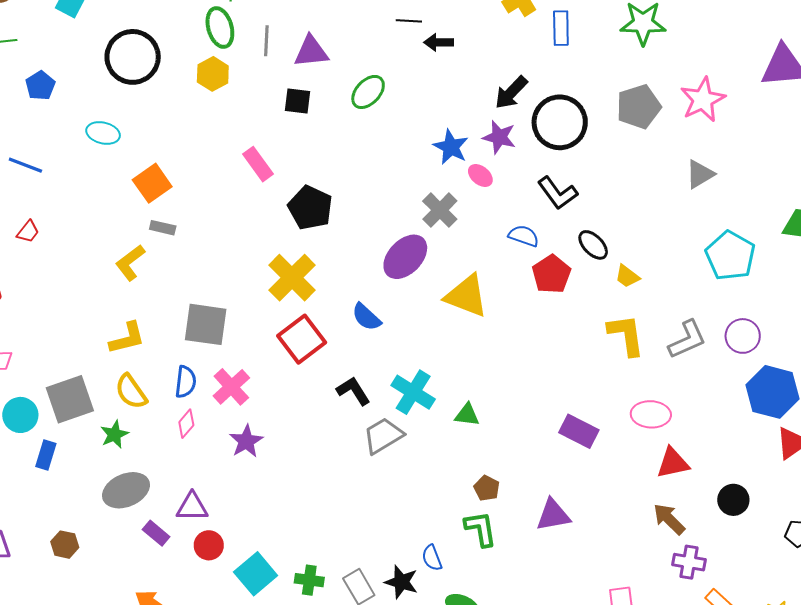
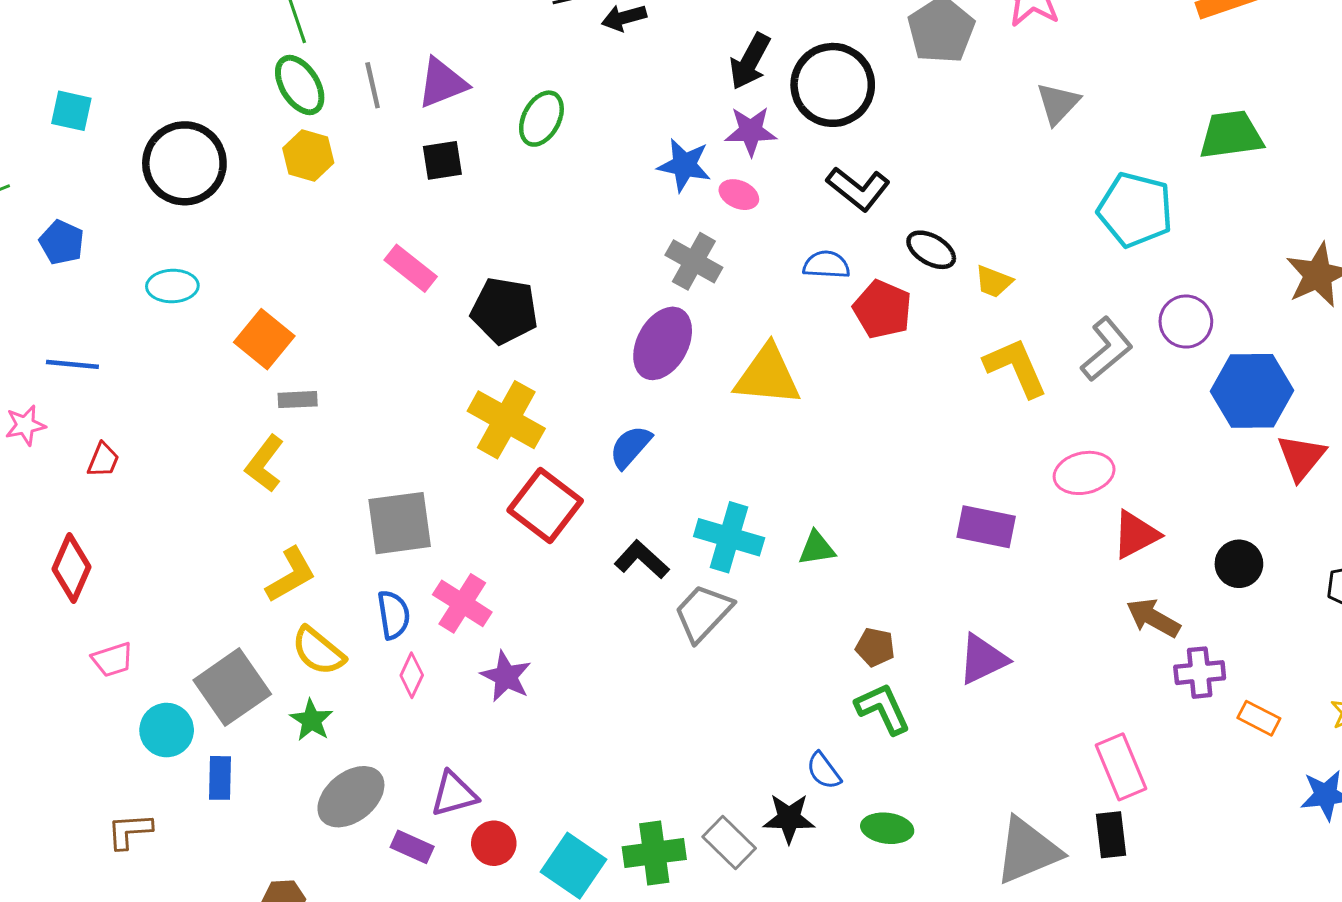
blue semicircle: (366, 317) -> (630, 447), turned 104
green cross: (309, 580) -> (654, 853), size x1.4

